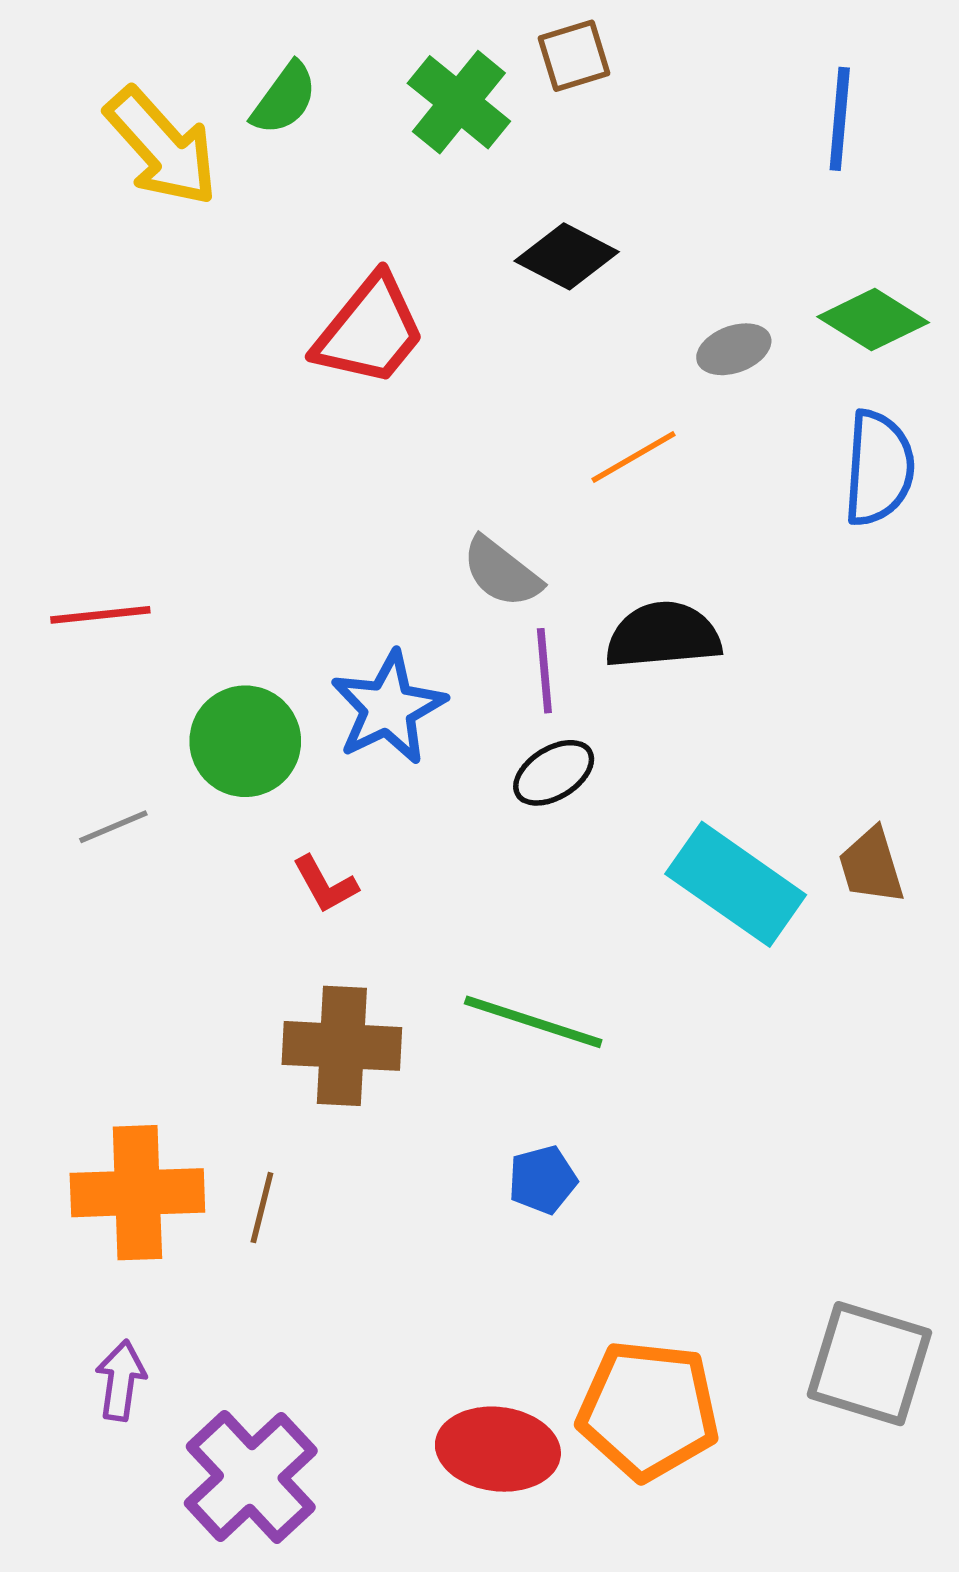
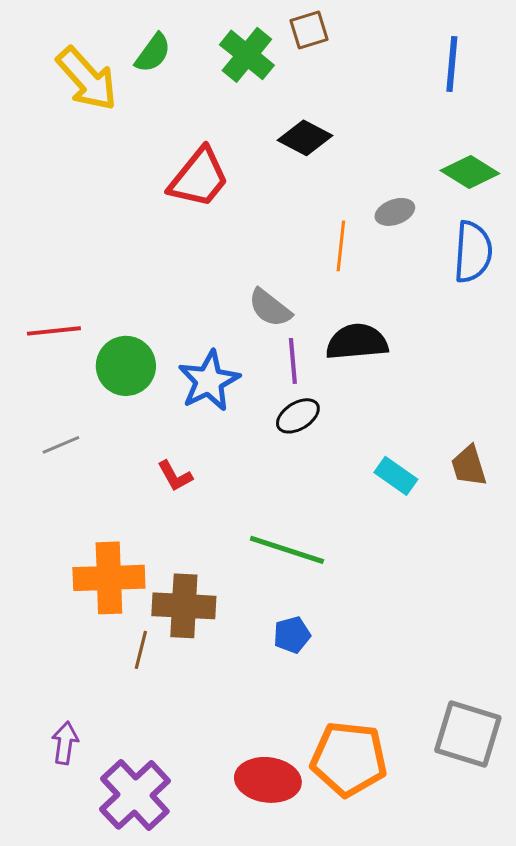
gray ellipse: (734, 349) -> (395, 212), moved
orange line: (634, 457) -> (341, 246), turned -54
green circle: (245, 741) -> (126, 366), moved
cyan rectangle: (736, 884) -> (396, 476), size x0.6
brown cross: (342, 1046) -> (184, 606), moved
orange cross: (137, 1193) -> (109, 578), moved

